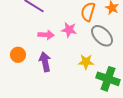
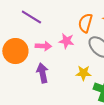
orange circle: (18, 55) -> (15, 51), moved, size x1.6

